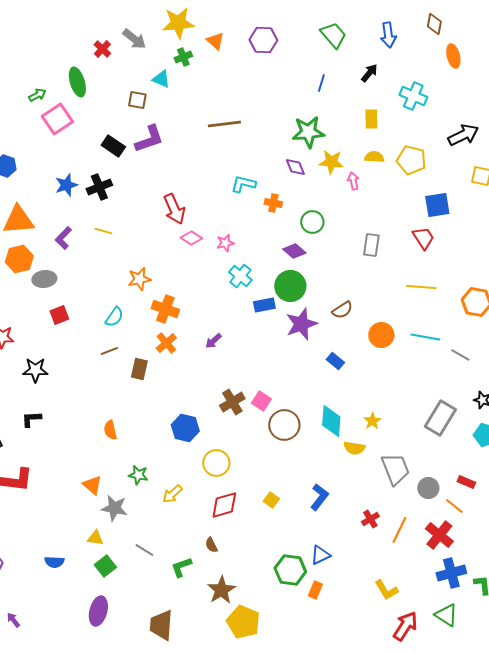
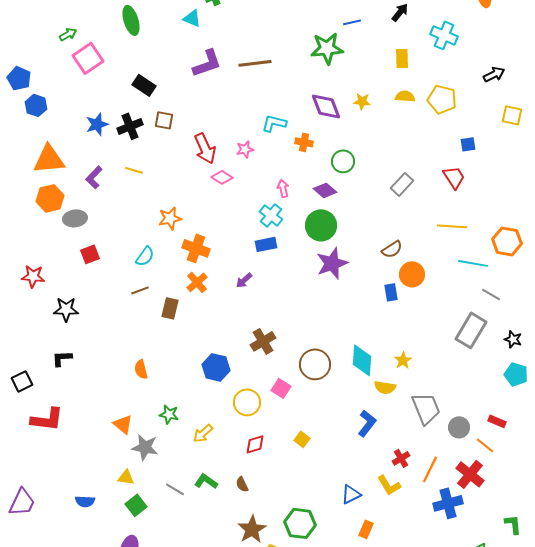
green ellipse: (77, 82) -> (131, 20), moved
blue line: (321, 83) -> (352, 22), turned 60
brown square: (137, 100) -> (164, 120), moved
green star: (308, 132) -> (327, 48), moved
black arrow: (463, 135) -> (494, 74), size x0.7
purple L-shape: (149, 139) -> (207, 63), moved
yellow star: (331, 162) -> (362, 101), size x0.7
purple diamond: (295, 167) -> (326, 106), size x1.5
pink arrow: (353, 181) -> (283, 188), moved
blue square: (437, 205) -> (468, 144), size x0.6
pink star: (225, 243) -> (245, 149), moved
gray rectangle: (371, 245) -> (402, 184), turned 35
blue rectangle: (264, 305) -> (266, 244), moved
brown semicircle: (342, 310) -> (392, 249), moved
cyan line: (425, 337) -> (473, 263), moved
blue rectangle: (335, 361) -> (391, 292), moved, turned 42
pink square: (261, 401) -> (281, 388), moved
gray rectangle: (440, 418) -> (471, 330), moved
blue L-shape: (319, 497) -> (367, 423), moved
red diamond: (224, 505) -> (255, 444), size x0.7
green L-shape: (181, 567) -> (206, 481), moved, turned 55
green hexagon: (290, 570) -> (300, 523), moved
blue cross: (451, 573) -> (448, 503), moved
orange rectangle: (315, 590) -> (366, 529), moved
yellow L-shape: (386, 590) -> (389, 485), moved

